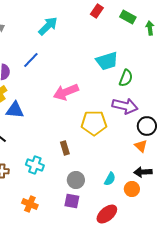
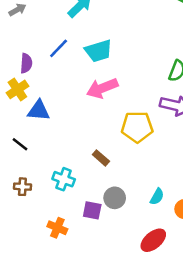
cyan trapezoid: (107, 61) -> (98, 51), moved
brown rectangle: (65, 148) -> (101, 158), turned -32
purple square: (72, 201) -> (92, 210), moved

